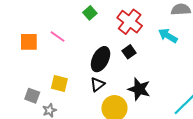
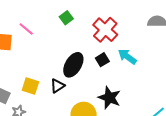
pink line: (58, 36) -> (26, 29), moved
cyan arrow: (168, 36) -> (127, 57), moved
black triangle: (98, 84) -> (57, 86), moved

